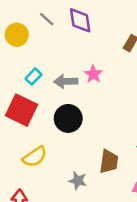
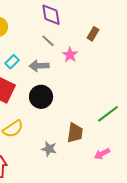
gray line: (47, 19) -> (48, 41), moved
pink star: (93, 74) -> (70, 55), moved

